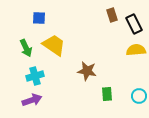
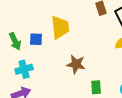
blue square: (39, 18) -> (36, 39), moved
yellow trapezoid: (54, 45) -> (60, 27), moved, turned 50

